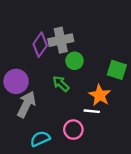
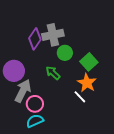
green square: (117, 70) -> (89, 62), moved, turned 30
white line: (92, 111) -> (80, 97), turned 40
pink circle: (73, 130) -> (35, 104), moved

